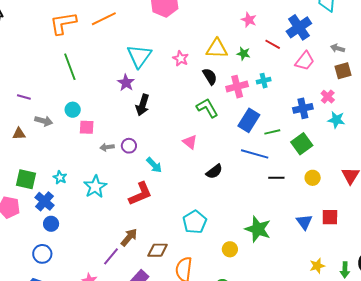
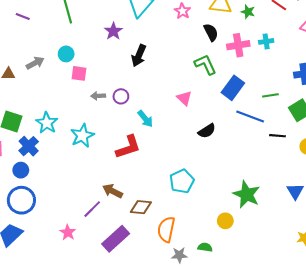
purple star: (126, 83) -> (113, 31), moved
purple line: (24, 97) -> (23, 16), moved
blue rectangle: (249, 120) -> (233, 88), moved
gray arrow: (44, 121) -> (35, 63), turned -48
cyan star: (60, 177) -> (47, 123), size x1.5
black line: (276, 178) -> (277, 136), moved
blue circle: (51, 224) -> (21, 170), moved
brown arrow: (129, 237) -> (113, 191), turned -108
yellow circle: (230, 249) -> (225, 221), moved
blue circle: (42, 254) -> (21, 200), size x1.4

